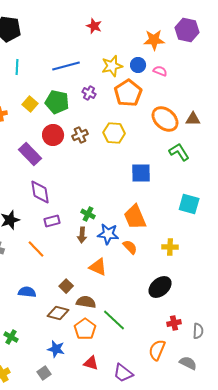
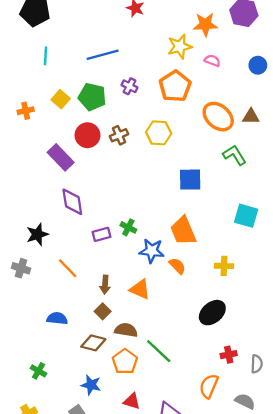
blue circle: (138, 65) -> (258, 65), moved
yellow star: (112, 66) -> (180, 47), moved
purple rectangle: (52, 221) -> (101, 234), moved
brown arrow: (82, 235) -> (105, 285), moved

